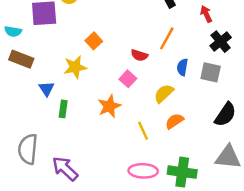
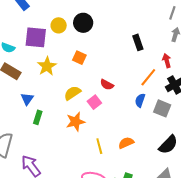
orange line: (167, 38) -> (148, 77), moved
orange square: (94, 41) -> (79, 58), moved, turned -32
yellow star: (75, 67) -> (47, 66), moved, turned -30
yellow semicircle: (164, 93) -> (72, 93), moved

